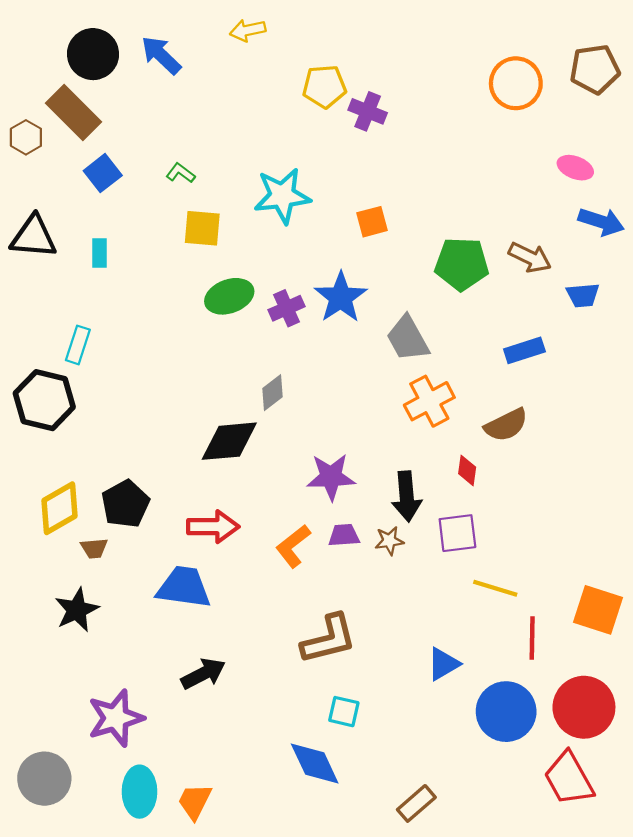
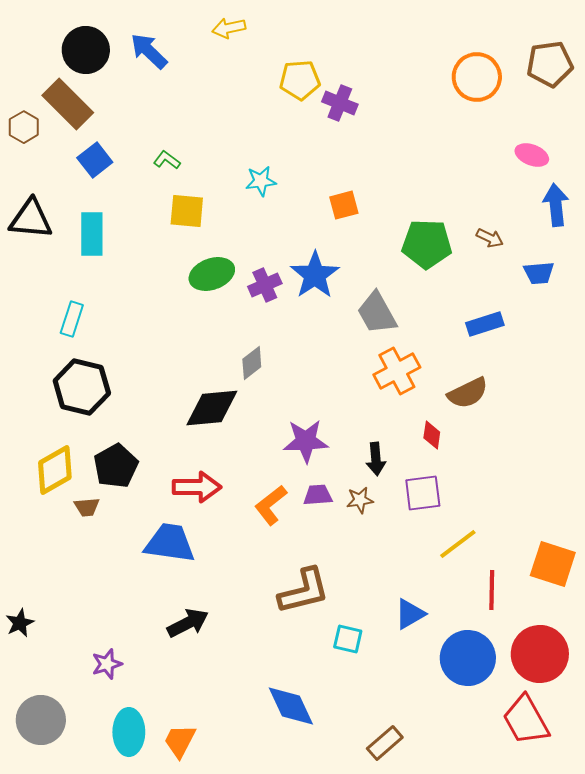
cyan star: (282, 196) -> (261, 181), size x0.6
blue arrow: (601, 222) -> (556, 205), turned -114
cyan rectangle: (99, 253) -> (92, 234), size x1.6
brown arrow: (530, 257) -> (490, 238), size x0.7
black hexagon: (44, 400) -> (82, 387), moved
black arrow: (407, 496) -> (376, 459), size x0.7
yellow line: (495, 588) -> (458, 544), turned -54
black star: (77, 610) -> (20, 623), moved, size x0.7
cyan square: (344, 712) -> (348, 639), moved
purple star: (116, 718) -> (107, 664), size x0.6

